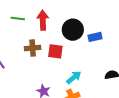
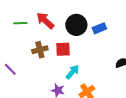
red arrow: (43, 20) -> (45, 21), turned -36
cyan arrow: (74, 77) -> (72, 72), moved

